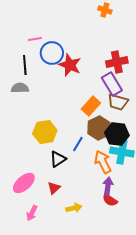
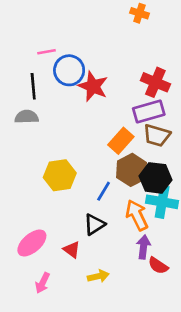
red cross: (117, 62) -> (155, 82), turned 35
purple rectangle: (112, 84) -> (149, 112), turned -75
black triangle: (58, 159) -> (94, 224), moved
red triangle: (54, 188) -> (72, 250), turned -40
red semicircle: (110, 200) -> (158, 266), moved

